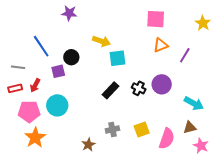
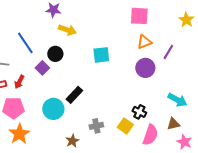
yellow arrow: (101, 41) -> (67, 30), moved
purple square: (58, 71) -> (42, 68), turned -32
purple circle: (162, 84) -> (145, 68), moved
black cross: (139, 88) -> (139, 112), moved
black rectangle: (110, 90) -> (74, 95), moved
cyan circle: (57, 105) -> (53, 109), moved
yellow square: (142, 130) -> (125, 126), turned -35

